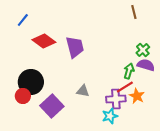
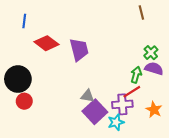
blue line: (23, 20) -> (24, 21), turned -32
black circle: (31, 82) -> (18, 79), moved
orange star: (137, 96) -> (154, 110), moved
purple square: (52, 106) -> (95, 112), moved

